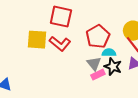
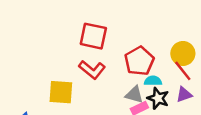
yellow square: (37, 40) -> (61, 92), moved
gray triangle: (94, 64) -> (134, 95), turned -35

